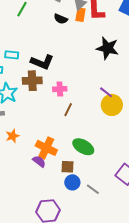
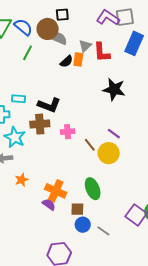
orange rectangle: (80, 15) -> (78, 59), moved
black semicircle: (61, 19) -> (66, 61), turned -64
yellow circle: (112, 105) -> (109, 153), moved
brown line: (68, 110) -> (90, 145), moved, turned -64
green ellipse: (83, 147) -> (93, 189), turned 40

